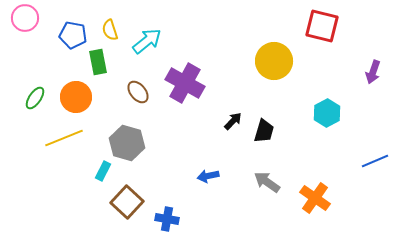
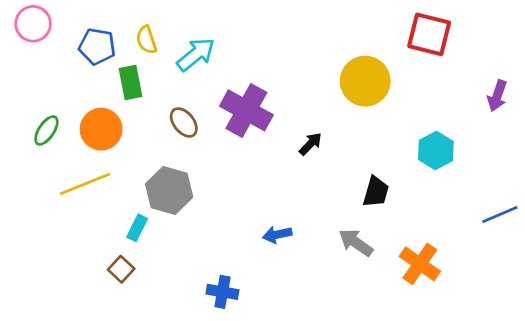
black arrow: (233, 121) -> (311, 144), moved
black trapezoid: (264, 131) -> (376, 192), moved
brown square: (127, 202) -> (121, 269), moved, size x0.6

